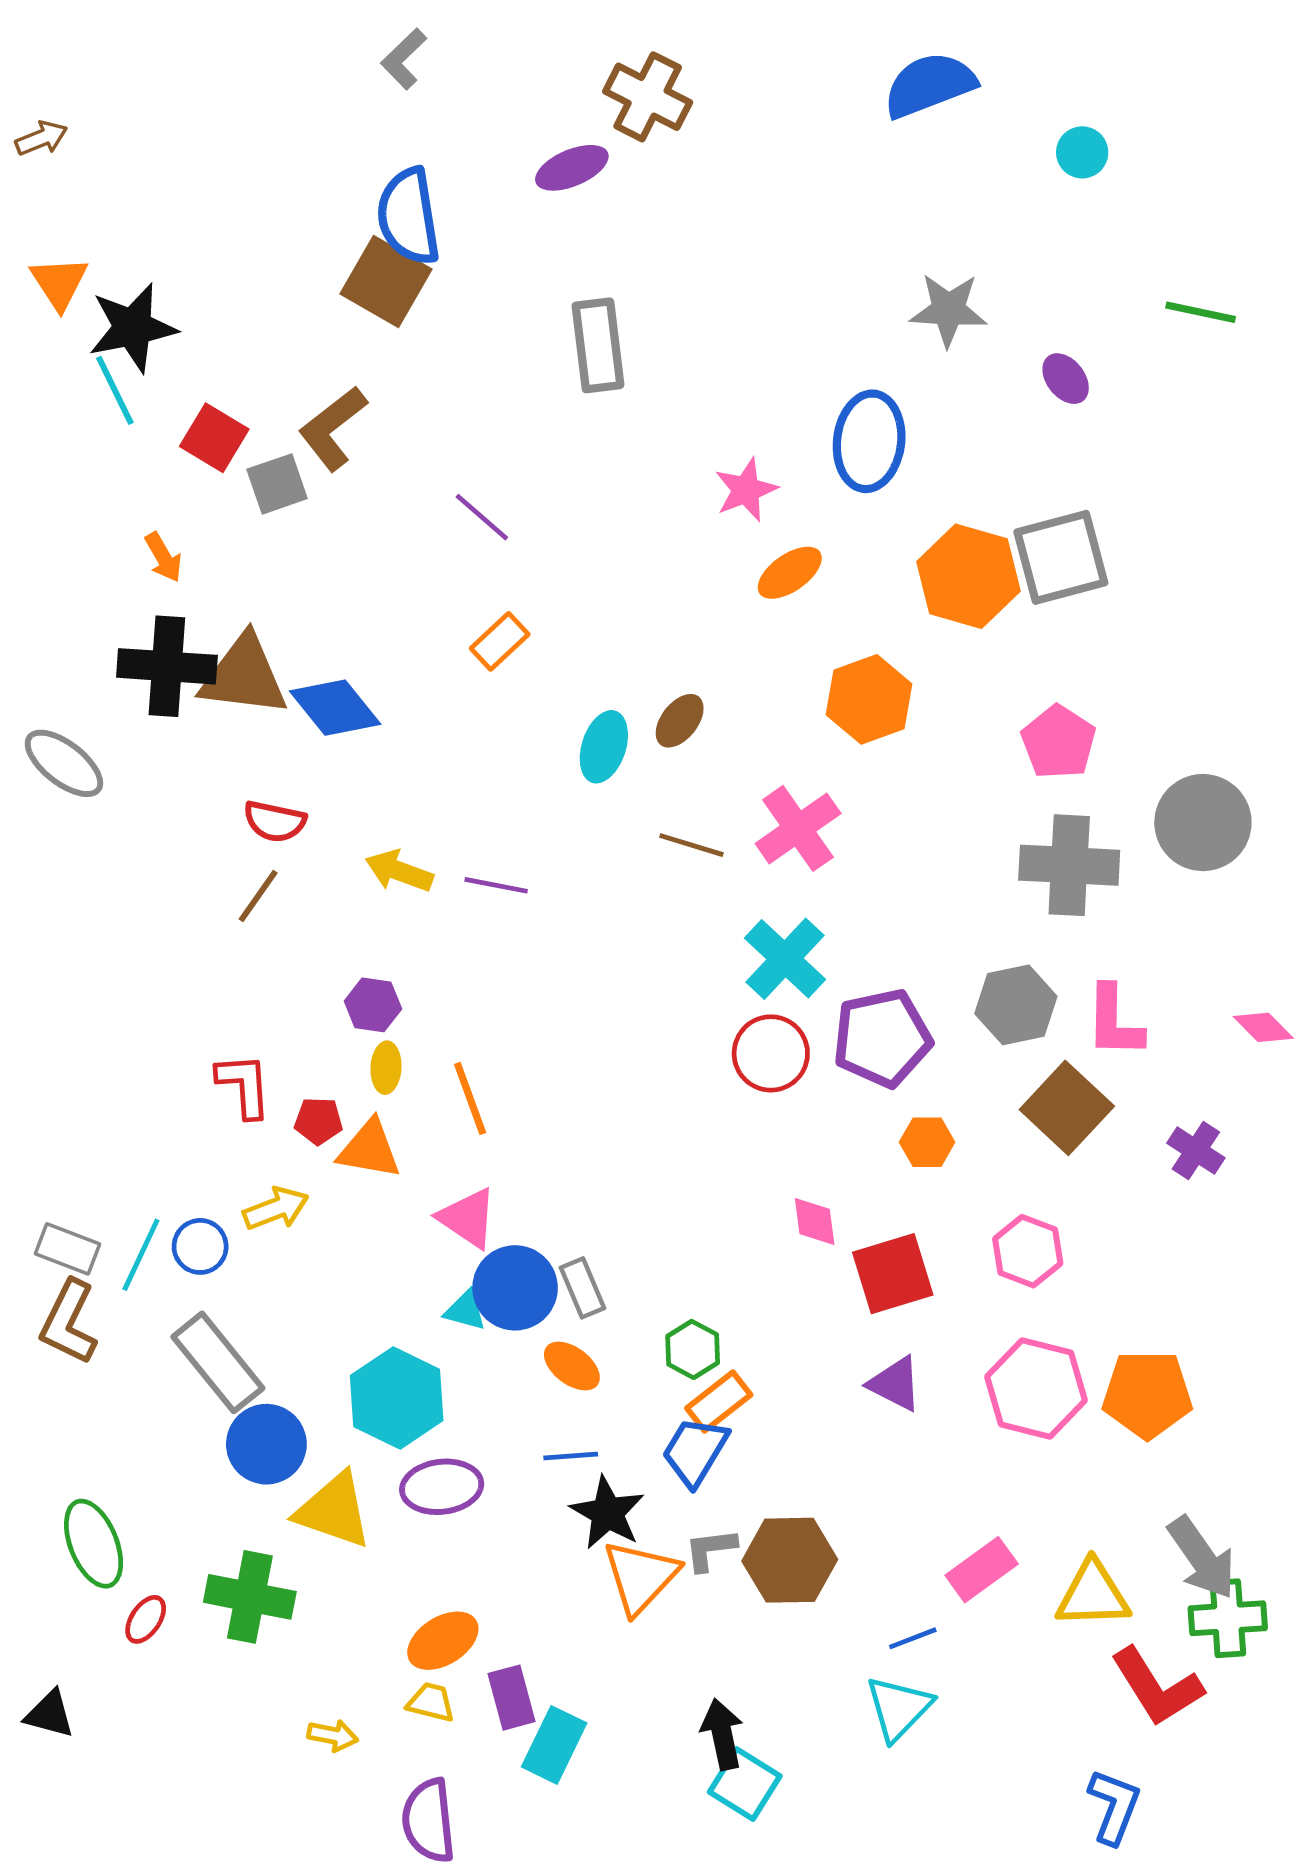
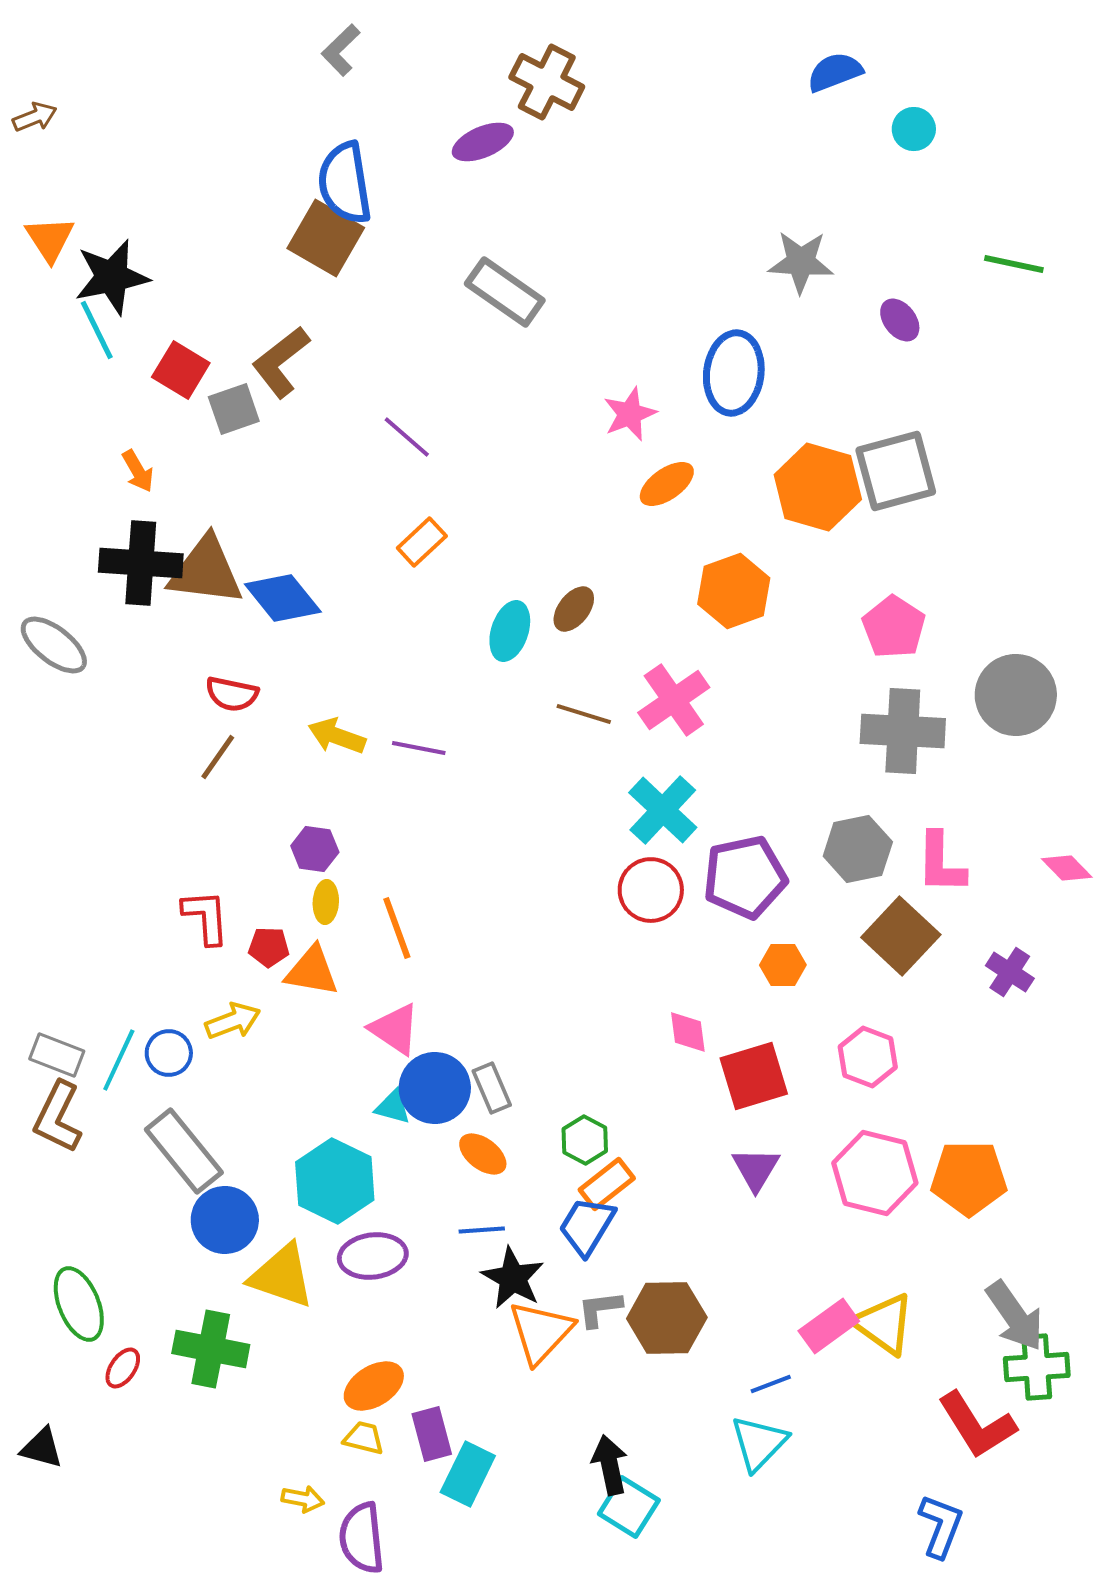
blue semicircle: (929, 85) -> (835, 72), moved, size x0.7
gray rectangle: (598, 345) -> (505, 292), turned -48
purple triangle: (895, 1384) -> (756, 1169), turned 34
yellow triangle: (1093, 1595) -> (884, 1324), moved, turned 38
yellow arrow: (333, 1735) -> (303, 1499), moved

